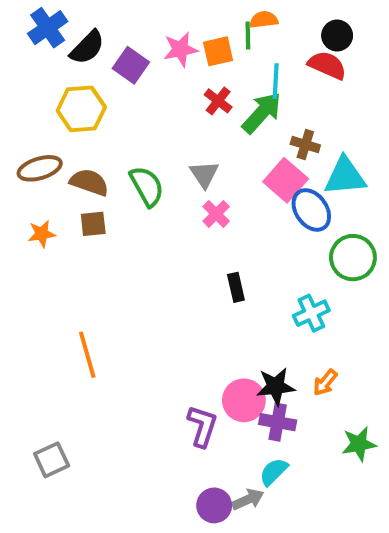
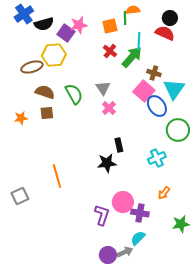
black semicircle: (87, 47) -> (44, 24), turned 30
pink star: (180, 49) -> (79, 25), moved
yellow hexagon: (81, 109) -> (54, 55), moved
brown ellipse: (40, 168) -> (32, 67), moved
cyan triangle: (345, 176) -> (174, 89), turned -50
orange line: (87, 355) -> (57, 176), moved
black star: (276, 386) -> (107, 163), moved
gray square: (52, 460) -> (20, 196), moved

